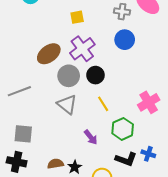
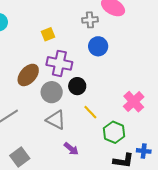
purple cross: (82, 49) -> (59, 63), turned -30
gray square: (23, 134) -> (20, 157), turned -30
purple arrow: (91, 137) -> (71, 149), moved

